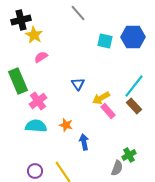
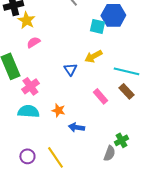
blue hexagon: (133, 37) -> (113, 15), moved
cyan line: (134, 86) -> (126, 71), turned 65
yellow arrow: (101, 98) -> (93, 56), moved
blue arrow: (84, 142) -> (76, 127), turned -70

